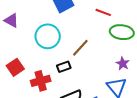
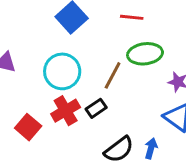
green ellipse: (122, 32) -> (145, 54), moved
red cross: (41, 81) -> (66, 111), moved

